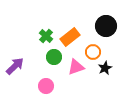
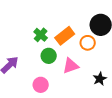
orange circle: (93, 52) -> (88, 43), moved
black star: (105, 68) -> (100, 79), moved

